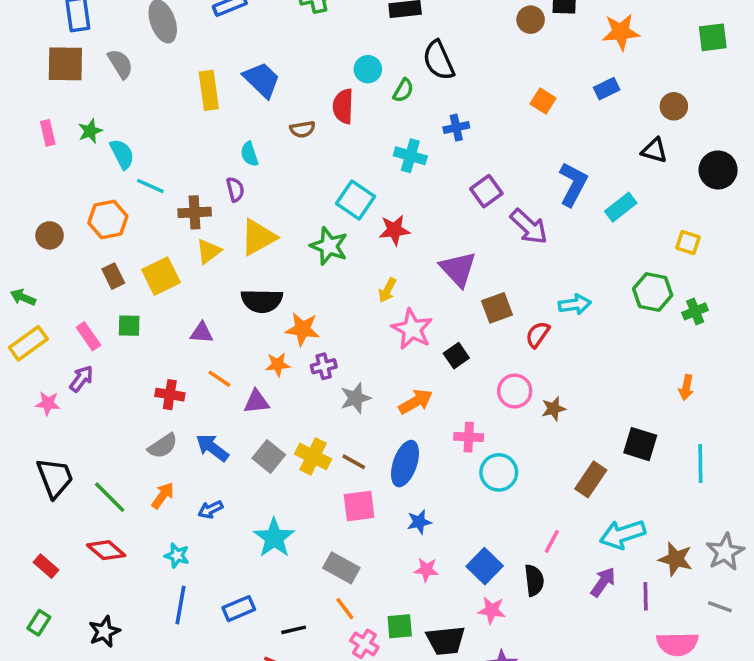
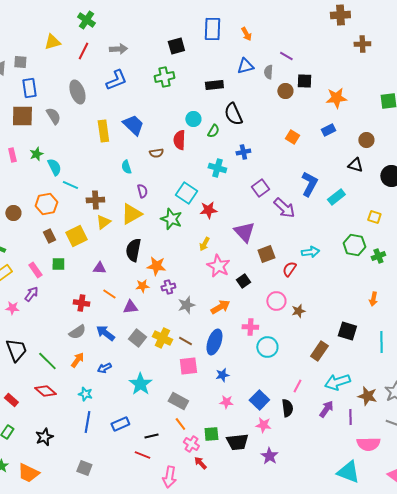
purple semicircle: (235, 189) -> (142, 191), moved
black semicircle: (262, 301) -> (133, 250), turned 100

